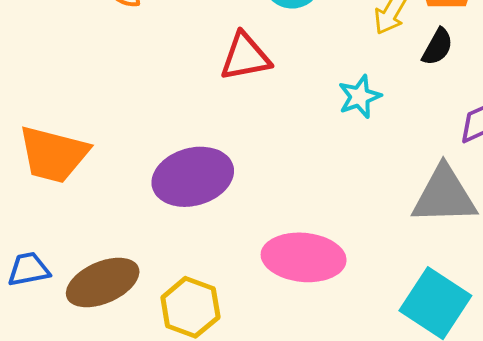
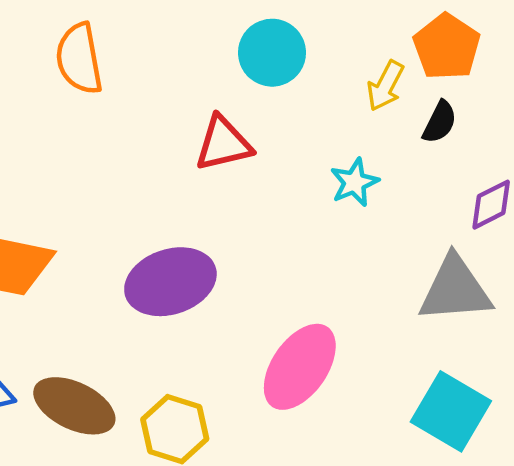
pink ellipse: (304, 257) -> (300, 367), turned -58
brown ellipse: (103, 283) -> (74, 406), turned 52

